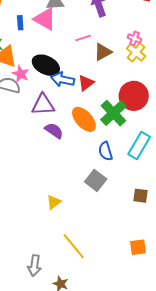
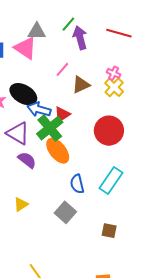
pink line: (83, 38) -> (62, 69), turned -35
purple triangle: (43, 105) -> (18, 133), turned 30
green cross: (113, 113) -> (50, 128), moved
yellow triangle: (54, 202) -> (21, 204), moved

